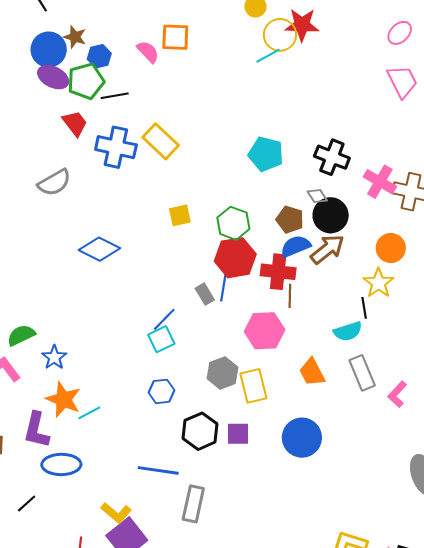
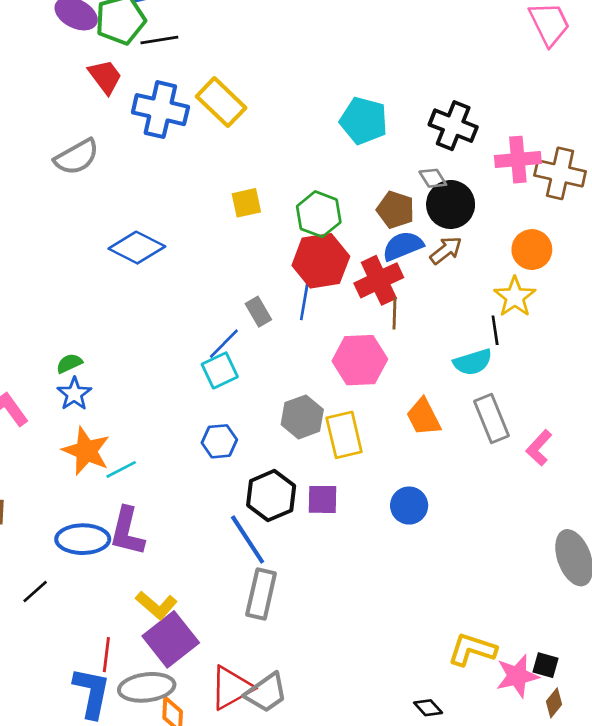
pink cross: (380, 182) -> (518, 160), turned -36
brown arrow: (327, 249) -> (446, 250), size x0.7
red cross: (278, 272) -> (379, 280), turned -32
gray rectangle: (205, 294) -> (258, 312), moved
green semicircle: (21, 335) -> (69, 363), moved, size x0.7
purple L-shape: (36, 430) -> (127, 531), moved
blue circle: (302, 438) -> (409, 506), size x0.7
blue line: (158, 470) -> (248, 540), moved, turned 48

